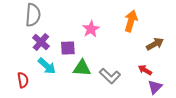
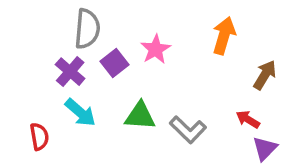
gray semicircle: (33, 15) -> (87, 29), moved
brown arrow: (155, 44) -> (265, 75), turned -30
purple square: (68, 48) -> (114, 63), moved, turned -35

